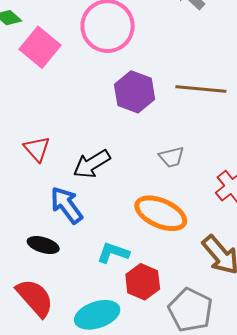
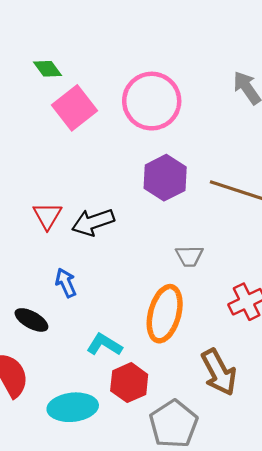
black arrow: (92, 164) -> (93, 222), moved
blue arrow: (67, 205) -> (66, 283), size x0.7
orange ellipse: (161, 213) -> (165, 314), turned 69

